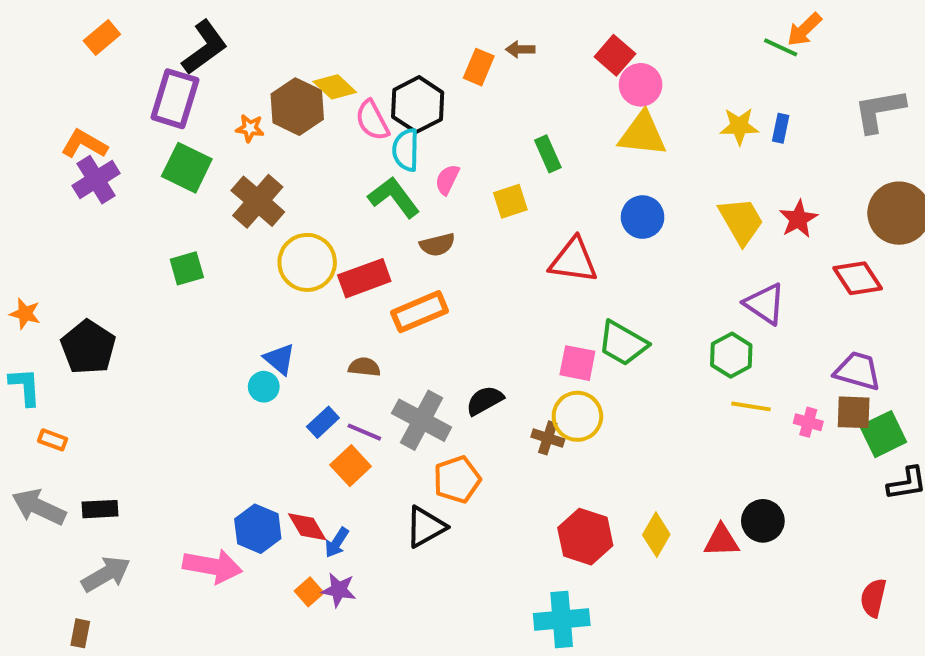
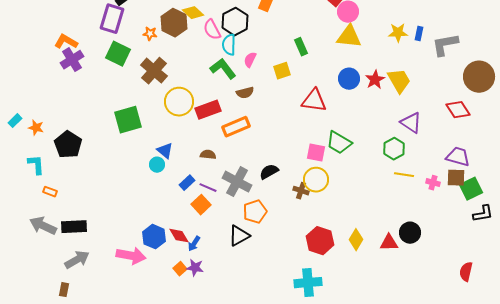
gray L-shape: (879, 110) -> (445, 45), moved
red star: (798, 219) -> (375, 80), moved
green square: (187, 268) -> (128, 120), moved, size x1.6
black rectangle: (100, 509) -> (74, 227), size x1.4

